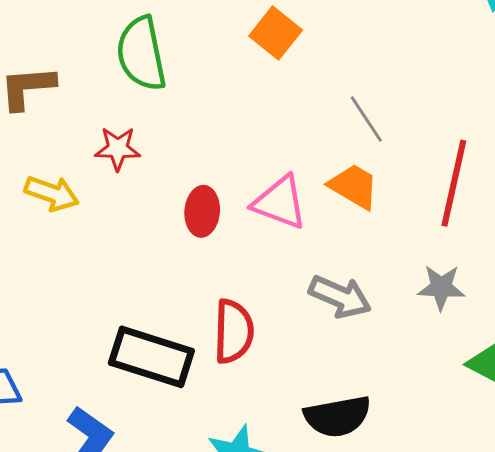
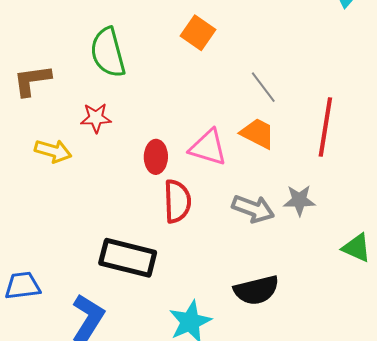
gray star: (441, 287) -> (299, 200), moved
red semicircle: (234, 331) -> (177, 201), moved

